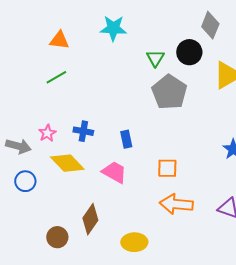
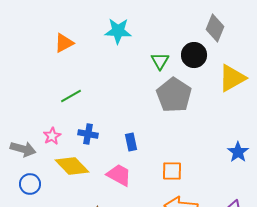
orange triangle: (59, 40) -> (64, 43), turned -35
green line: (56, 77) -> (71, 96), moved

